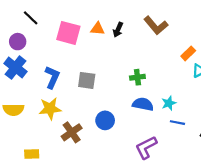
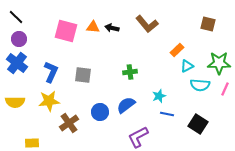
black line: (31, 18) -> (16, 17), moved
black arrow: (118, 30) -> (112, 28), turned 80
blue semicircle: (143, 104) -> (126, 105), moved, turned -48

